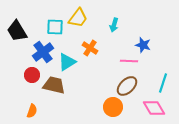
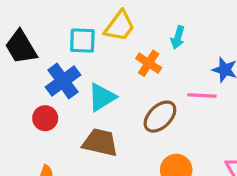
orange cross: (90, 48) -> (149, 63), moved
brown trapezoid: (54, 85) -> (100, 142), moved
brown ellipse: (127, 86) -> (160, 117), moved

